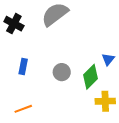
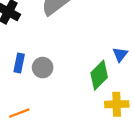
gray circle: (62, 72) -> (43, 68), moved

